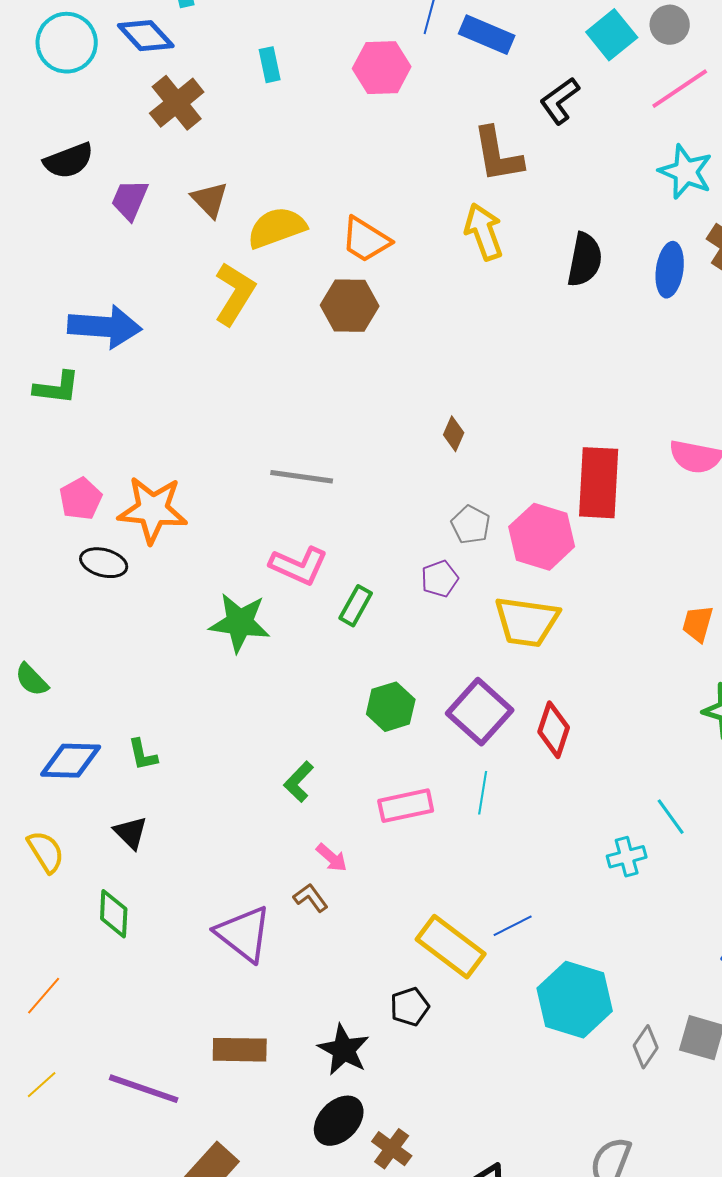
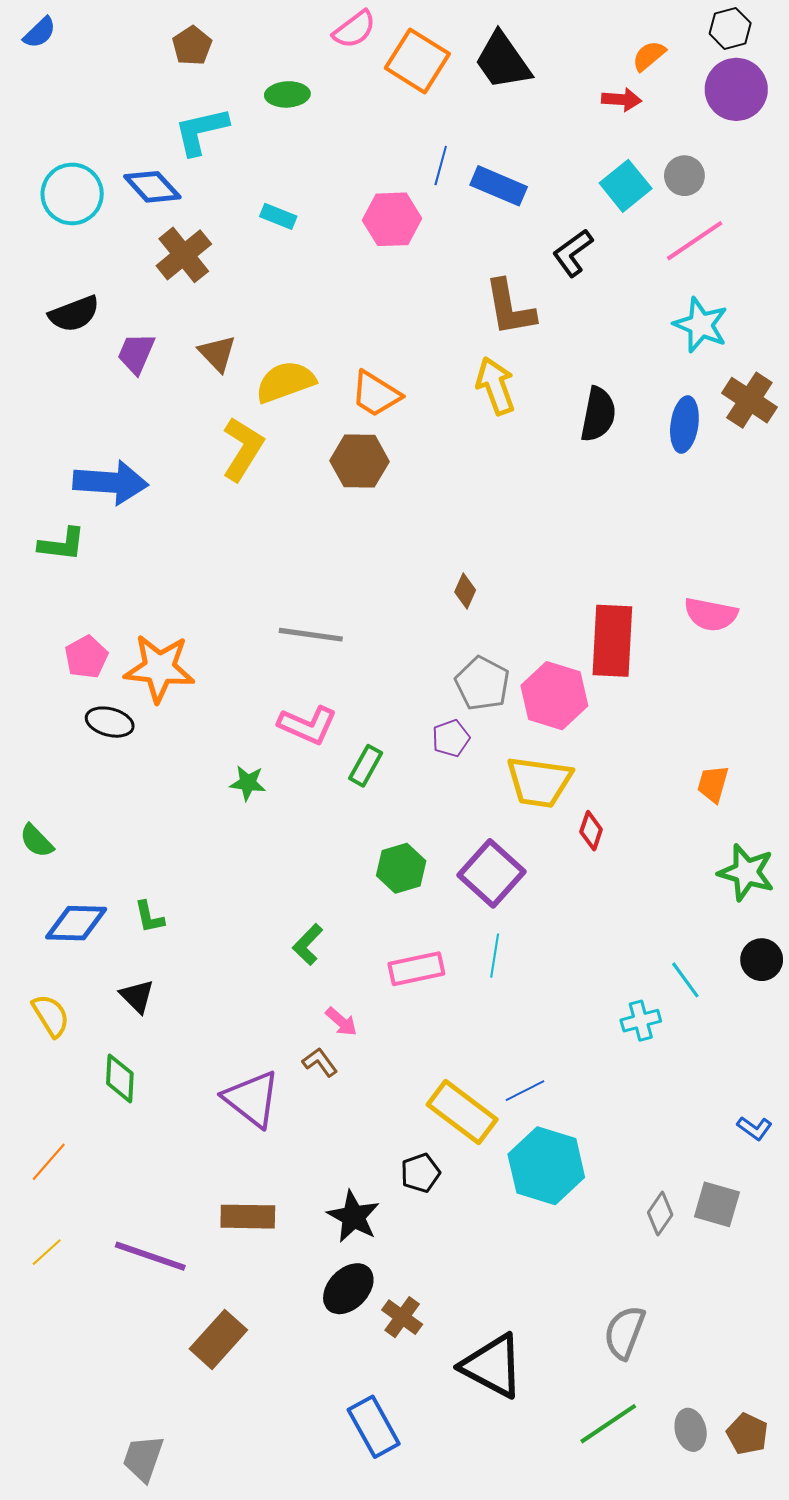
cyan rectangle: (270, 65) -> (278, 216), turned -56
gray pentagon: (471, 525) -> (482, 683), size x1.4
green star: (240, 623) -> (248, 783), size x0.6
red diamond: (554, 730) -> (591, 831), moved, size x0.7
cyan hexagon: (575, 1000) -> (546, 1166), moved

